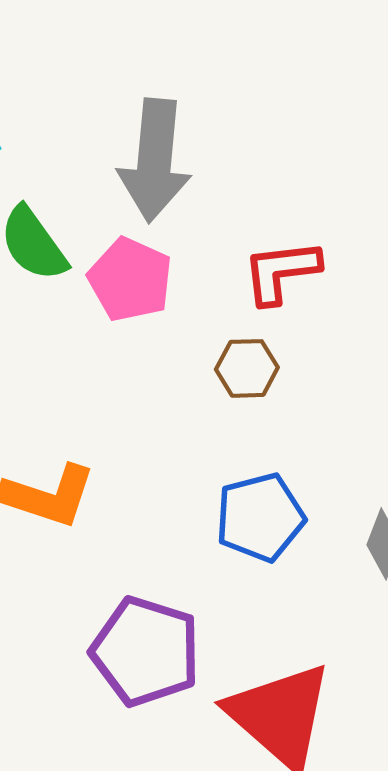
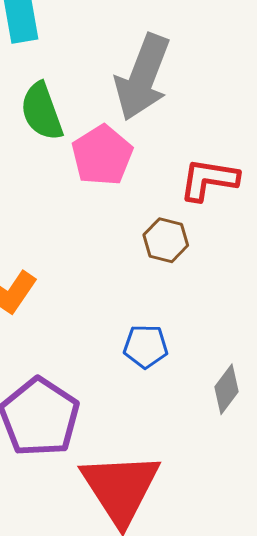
blue pentagon: (260, 517) -> (146, 346), size x0.7

